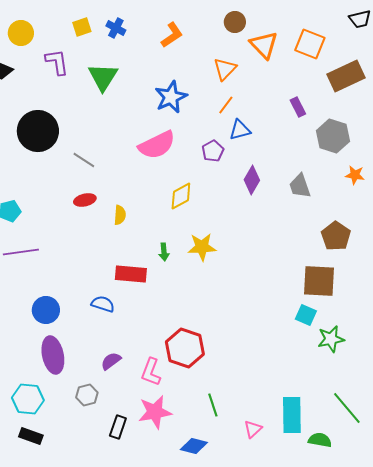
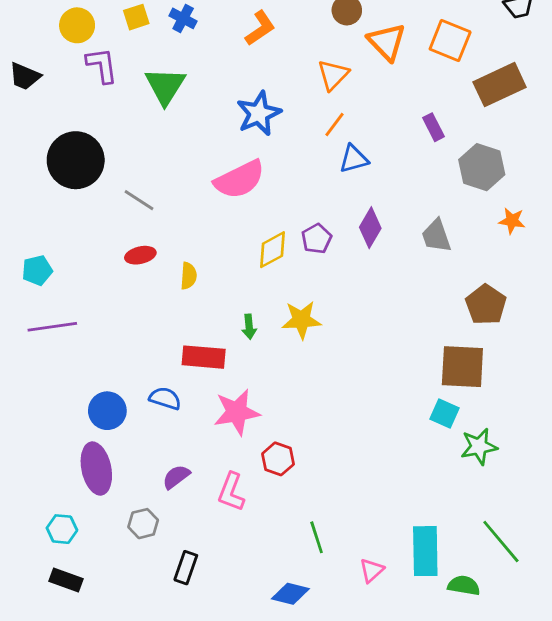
yellow circle: (21, 33) -> (77, 25), moved
purple pentagon: (213, 151) -> (317, 239), moved
blue circle: (46, 310) -> (107, 411), moved
red hexagon: (185, 348) -> (278, 459), size x0.6
cyan hexagon: (28, 399) -> (62, 529), size x0.7
pink star: (155, 412) -> (237, 412), moved

